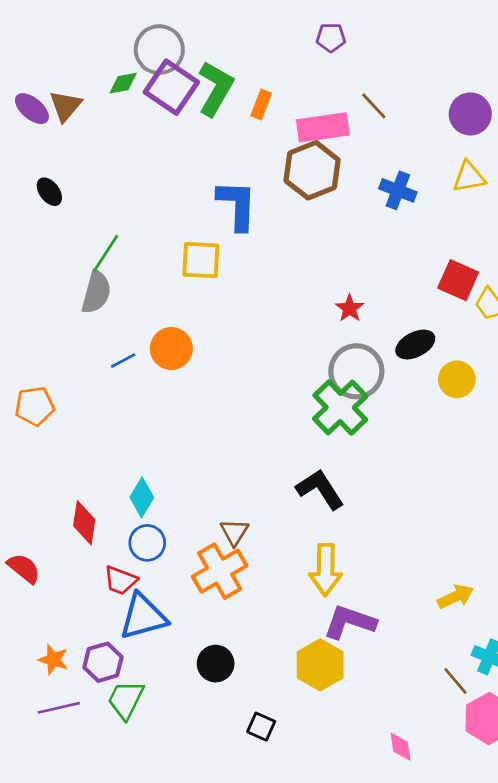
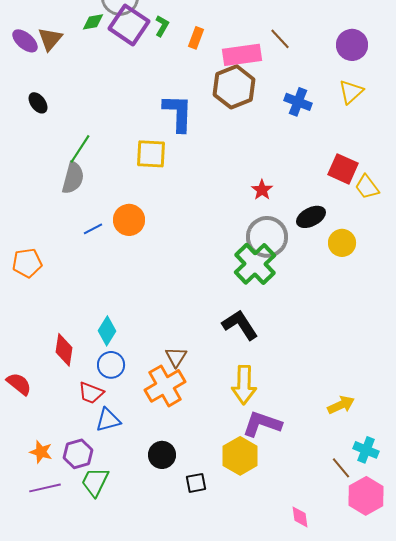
green L-shape: (216, 88) -> (162, 26), size x0.5
yellow triangle: (469, 177) -> (351, 92), turned -32
blue triangle: (143, 617) -> (108, 420), size x0.7
black square: (261, 727) -> (196, 483), moved, turned -35

